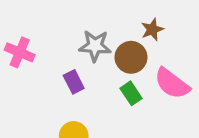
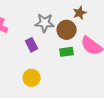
green rectangle: (131, 93) -> (67, 52), turned -64

